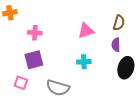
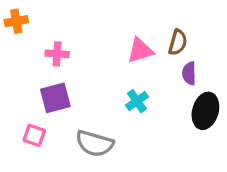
brown semicircle: (119, 23) -> (178, 42), moved
cyan cross: (84, 62) -> (137, 101), turned -32

